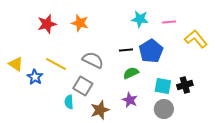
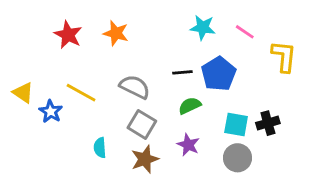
pink line: (169, 22) -> (245, 32), turned 40
red star: (47, 24) -> (68, 35), turned -30
yellow L-shape: (196, 39) -> (284, 56), turned 45
gray square: (83, 86) -> (142, 124), moved

